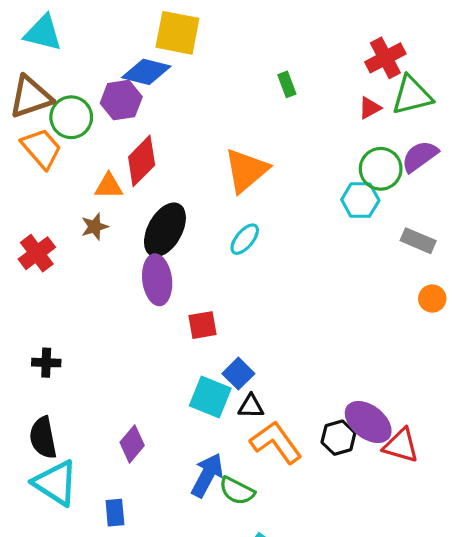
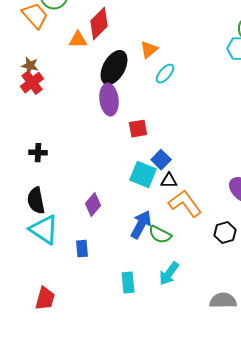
orange triangle: (246, 170) -> (149, 50), moved, size x0.6
brown star: (95, 227) -> (30, 66), moved, turned 30
black hexagon: (338, 438) -> (225, 233), moved

